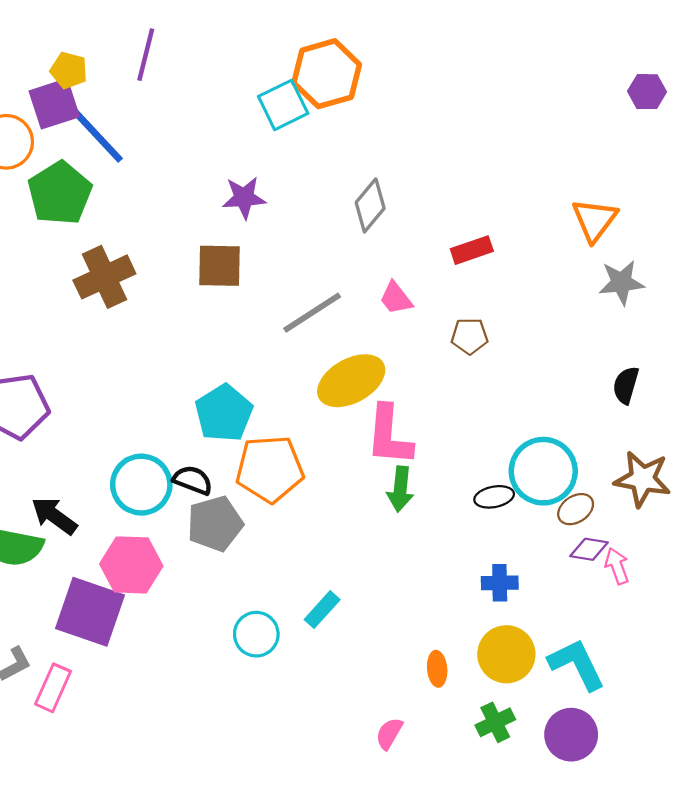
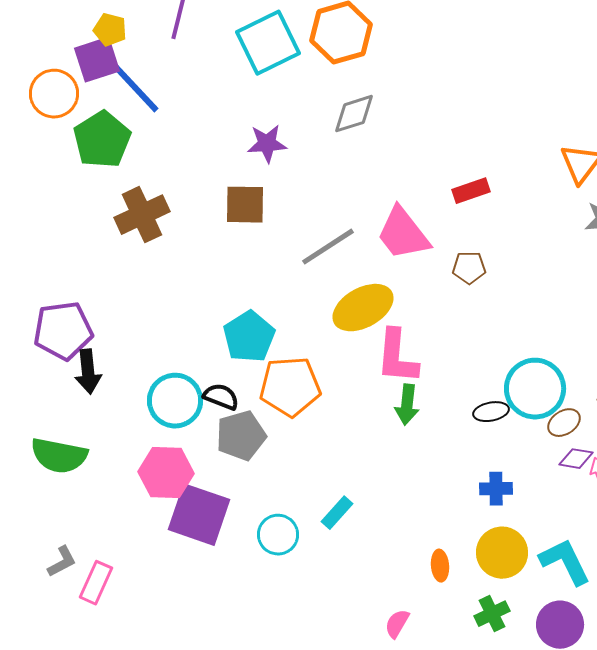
cyan square: (283, 105) -> (268, 43), moved, size x1.4
gray diamond: (370, 205) -> (354, 114), moved, turned 33
pink trapezoid: (396, 298) -> (403, 234), size x1.8
black arrow: (54, 516) -> (88, 372), moved, turned -132
purple square: (90, 612) -> (199, 515), moved

